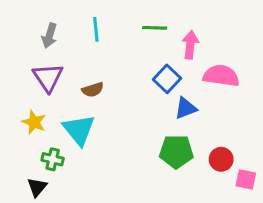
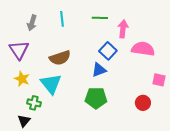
purple triangle: (48, 77) -> (19, 50), moved
brown semicircle: (93, 90) -> (60, 58), size x1.5
blue triangle: (186, 108) -> (99, 70), moved
green pentagon: (176, 152) -> (96, 98), moved
pink square: (246, 179) -> (159, 80), moved

